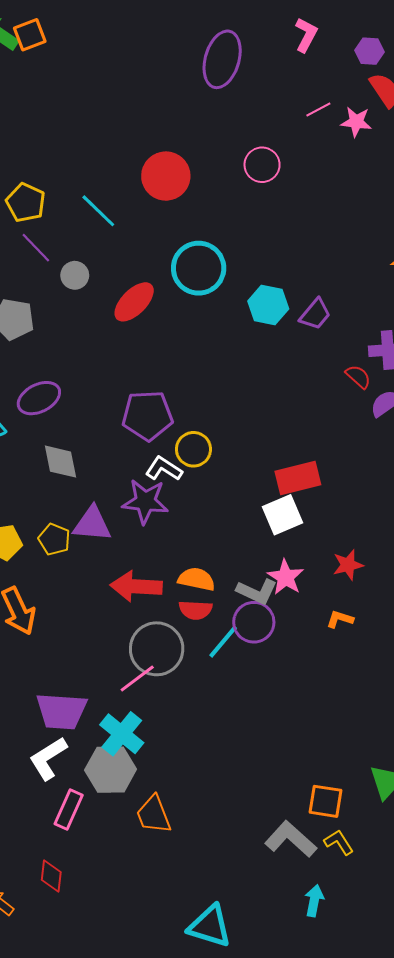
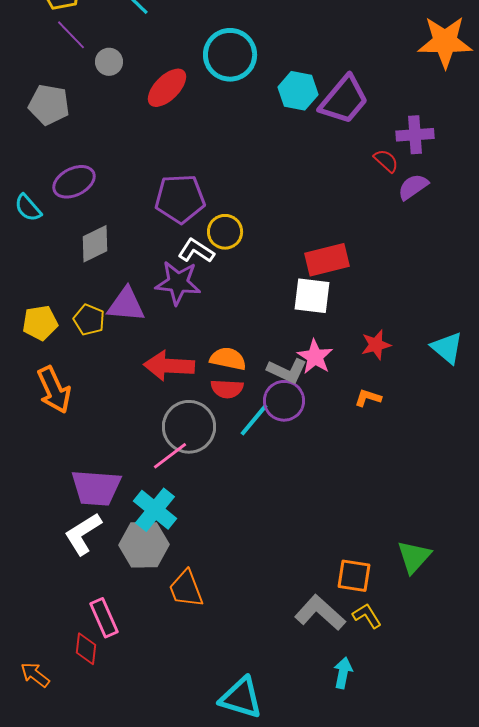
purple trapezoid: (315, 314) -> (344, 100), size x1.6
gray diamond: (60, 462) -> (95, 244), turned 75
white square: (282, 515) -> (312, 296), turned 30
pink rectangle: (69, 810) -> (104, 618), moved, turned -48

